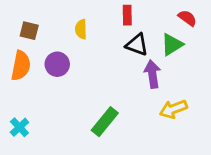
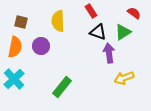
red rectangle: (127, 15) -> (91, 11), turned -32
yellow semicircle: (81, 29) -> (58, 21), size x1.5
green rectangle: (105, 122) -> (62, 87), moved
cyan cross: (19, 127) -> (14, 79), moved, size x1.5

